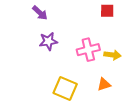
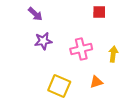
yellow arrow: (112, 55) -> (113, 54), moved, turned -91

